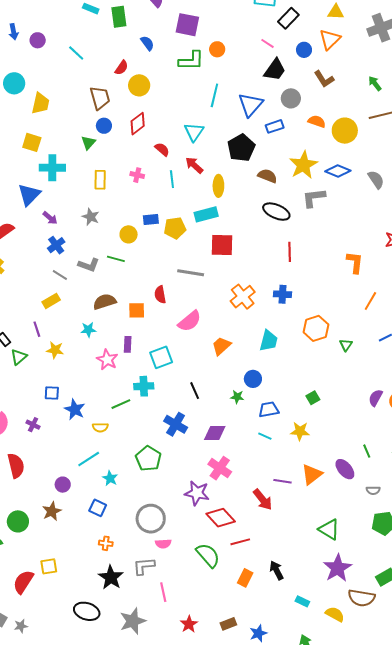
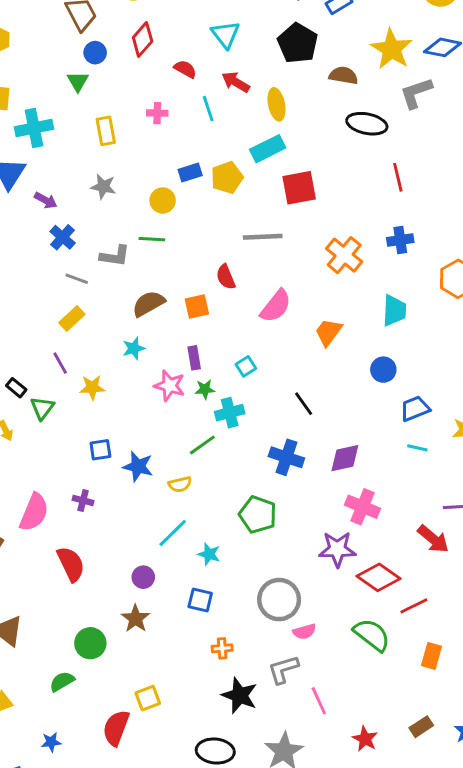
cyan square: (161, 357) -> (246, 366), size x0.6
green star: (237, 397) -> (205, 389), moved

